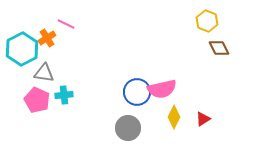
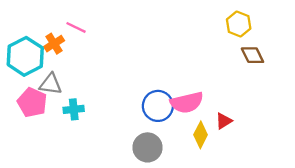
pink pentagon: (37, 100) -> (32, 102), moved
red triangle: (203, 119) -> (224, 121), moved

